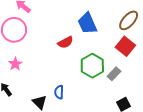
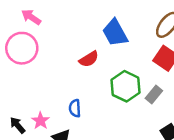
pink star: (15, 64) -> (41, 121), moved
blue semicircle: (59, 92) -> (75, 108), moved

